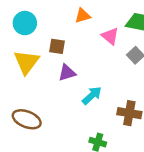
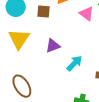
brown square: (57, 46) -> (44, 12), moved
brown ellipse: (27, 119) -> (22, 86), turned 40

